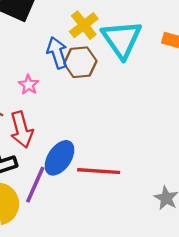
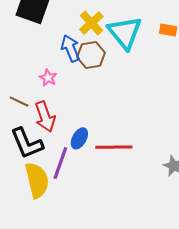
blue ellipse: (59, 158) -> (79, 138), size x0.7

